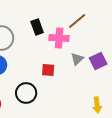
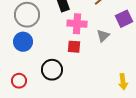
pink cross: (59, 38) -> (77, 24), moved
purple square: (98, 61) -> (124, 19), moved

